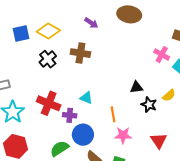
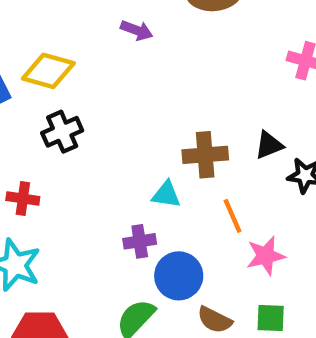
brown cross: (80, 53) -> (205, 155), moved
black cross: (48, 59) -> (62, 132), turned 30
red cross: (49, 103) -> (23, 198), moved, size x0.6

